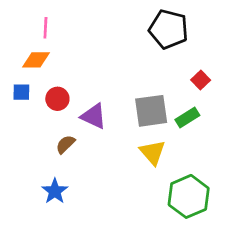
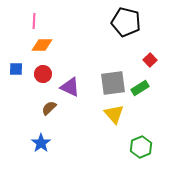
orange diamond: (36, 60) -> (42, 45), moved
green hexagon: (189, 196) -> (141, 147), size x0.7

